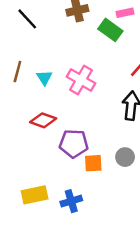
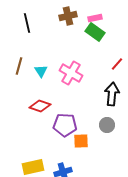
pink rectangle: (125, 13) -> (95, 18), moved
black line: (27, 19) -> (27, 23), turned 30
gray circle: (125, 157) -> (107, 125), moved

